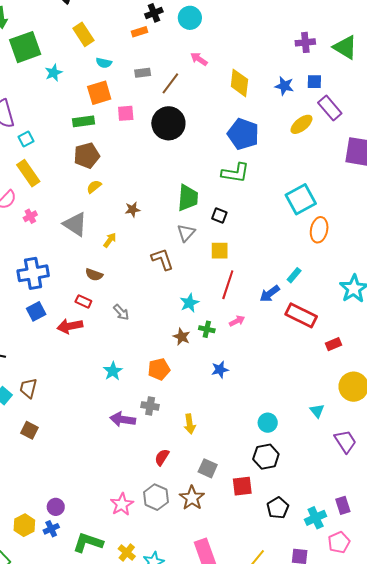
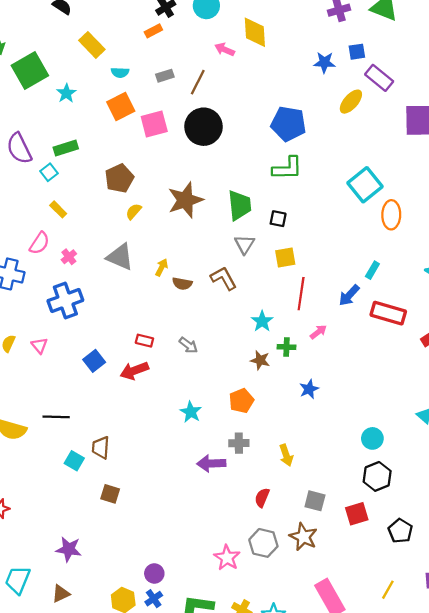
yellow diamond: (239, 83) -> (255, 32), moved
pink square: (126, 113) -> (154, 124), size x1.4
green rectangle: (83, 121) -> (66, 148), moved
yellow rectangle: (28, 173) -> (58, 209), size x0.6
brown star: (133, 210) -> (185, 200), moved, size x2.0
blue cross: (33, 273) -> (65, 301), moved
brown semicircle: (94, 275) -> (182, 284), moved

